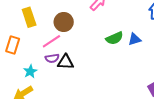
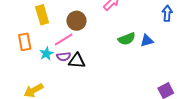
orange rectangle: (13, 45) -> (25, 42), turned -30
cyan star: (30, 71) -> (46, 54), moved

